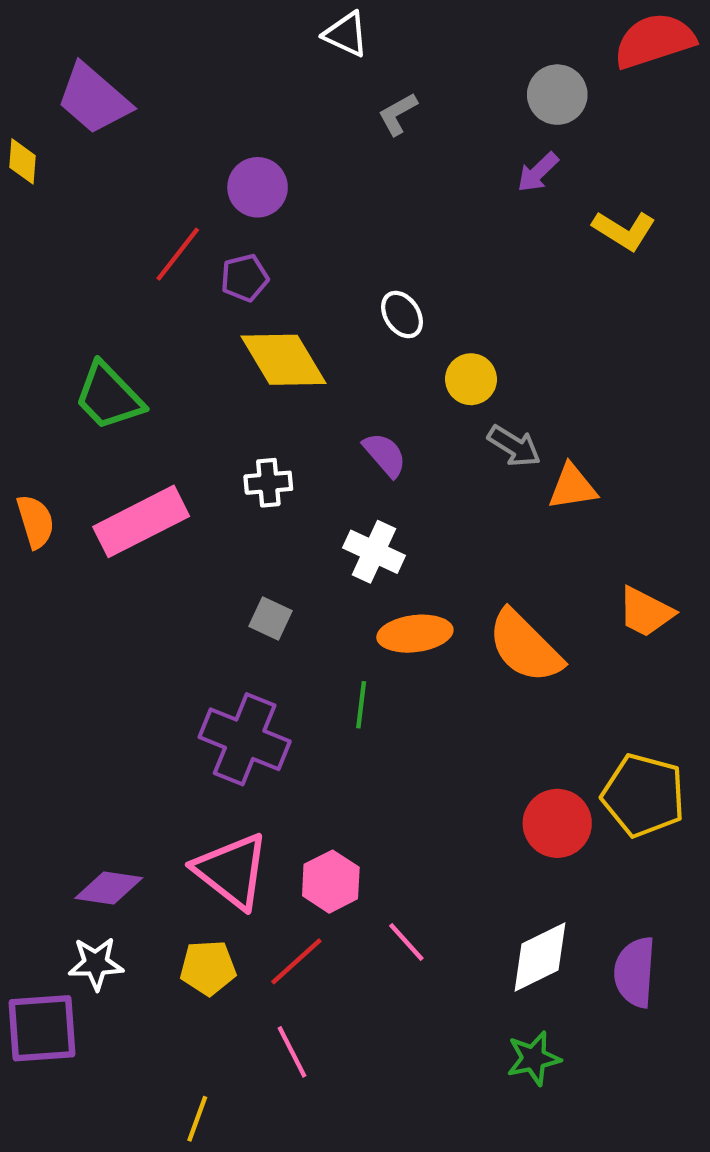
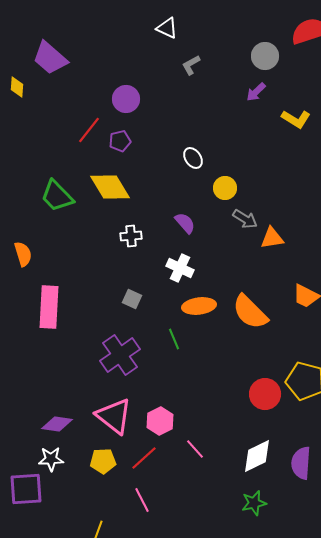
yellow diamond: (283, 360) -> (110, 187), moved
pink rectangle: (141, 521) -> (49, 307), moved, turned -60
green line: (361, 705) -> (174, 339), turned -30
purple cross: (245, 739) -> (120, 355), turned 33

